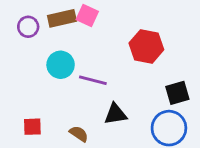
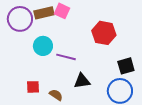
purple circle: (28, 27) -> (20, 19), size x1.6
red square: (32, 127) -> (33, 87), moved

